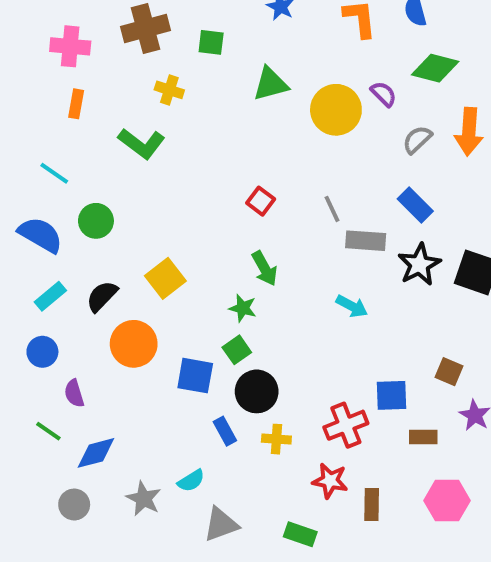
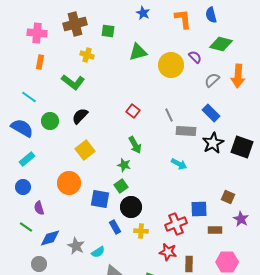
black semicircle: (102, 296) -> (80, 116), moved
gray star: (144, 499) -> (76, 246), moved

